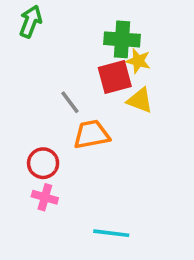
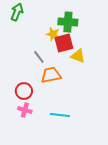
yellow star: (138, 61) -> (53, 34), moved
cyan line: (111, 233) -> (60, 115), moved

